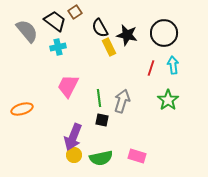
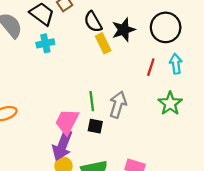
black star: (127, 35) -> (124, 30), turned -30
pink trapezoid: (68, 86) -> (67, 122), moved

